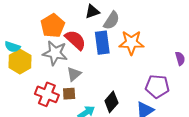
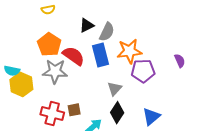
gray triangle: (74, 74) -> (115, 89), moved
purple pentagon: (157, 86) -> (143, 71), moved

